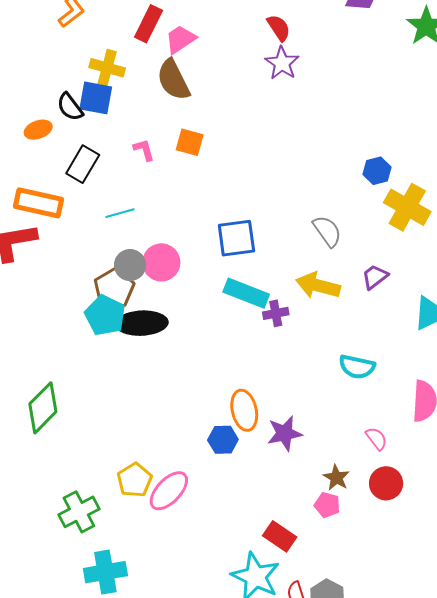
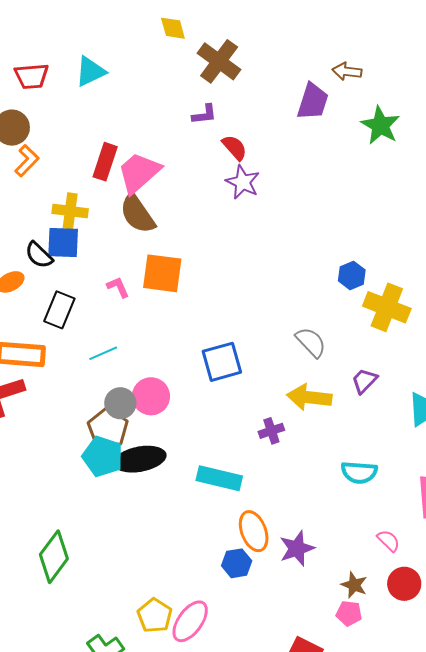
pink trapezoid: (181, 39) -> (139, 173), size x1.4
orange square: (190, 142) -> (162, 273), size x1.5
cyan rectangle: (246, 293) -> (219, 478), moved

